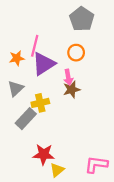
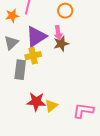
purple triangle: (44, 64) -> (36, 37), moved
gray rectangle: (26, 119) -> (20, 70), turned -36
yellow triangle: (57, 170) -> (51, 106), moved

